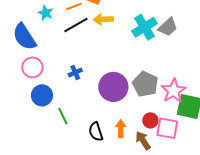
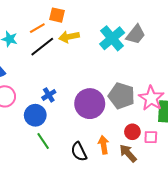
blue circle: (42, 95) -> (35, 115), moved
pink square: (167, 128) -> (151, 137), size x0.6

